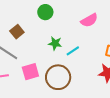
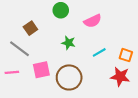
pink semicircle: (89, 20) -> (93, 21), moved
cyan line: (73, 51) -> (99, 52), moved

